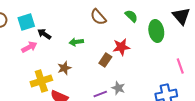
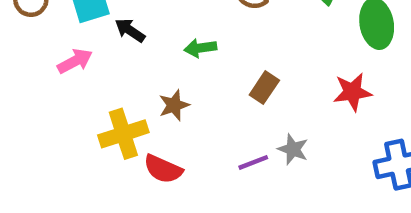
pink arrow: (29, 47) -> (75, 61), moved
red star: (121, 47) -> (352, 92), moved

